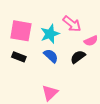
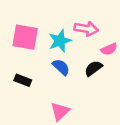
pink arrow: (72, 24) -> (86, 29), turned -30
black rectangle: (19, 57) -> (23, 80), moved

